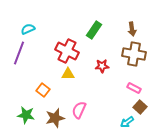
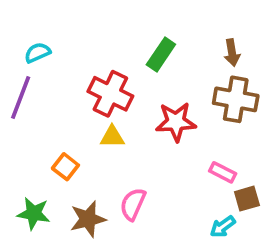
red star: (102, 66) -> (176, 122), size x1.5
pink rectangle: (134, 88) -> (223, 172), moved
brown square: (140, 107) -> (247, 199), turned 32

